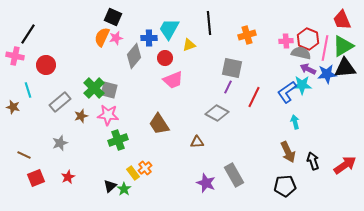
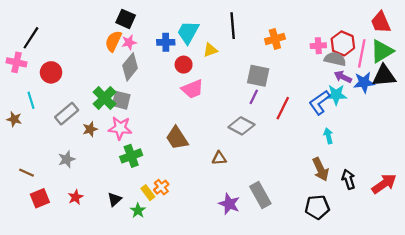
gray diamond: (134, 56) -> (130, 67), moved
black triangle: (110, 186) -> (115, 199), moved

